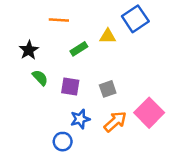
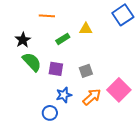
blue square: (135, 19) -> (123, 15), moved
green semicircle: (40, 78) -> (32, 62), size x1.5

